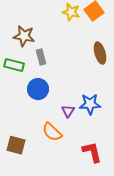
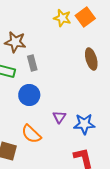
blue star: (90, 104) -> (84, 124), moved
orange semicircle: (52, 132) -> (31, 134), moved

